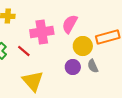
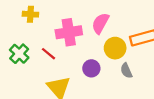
purple circle: (73, 67) -> (91, 68), moved

